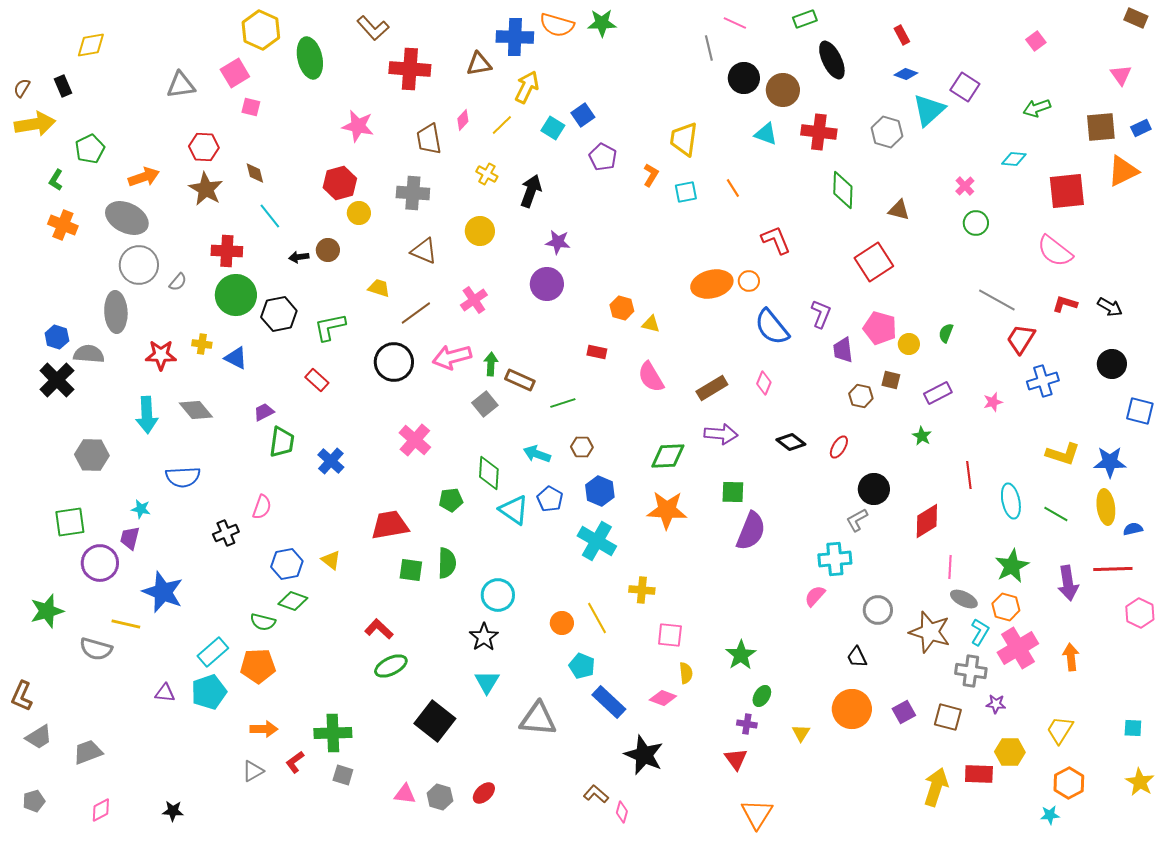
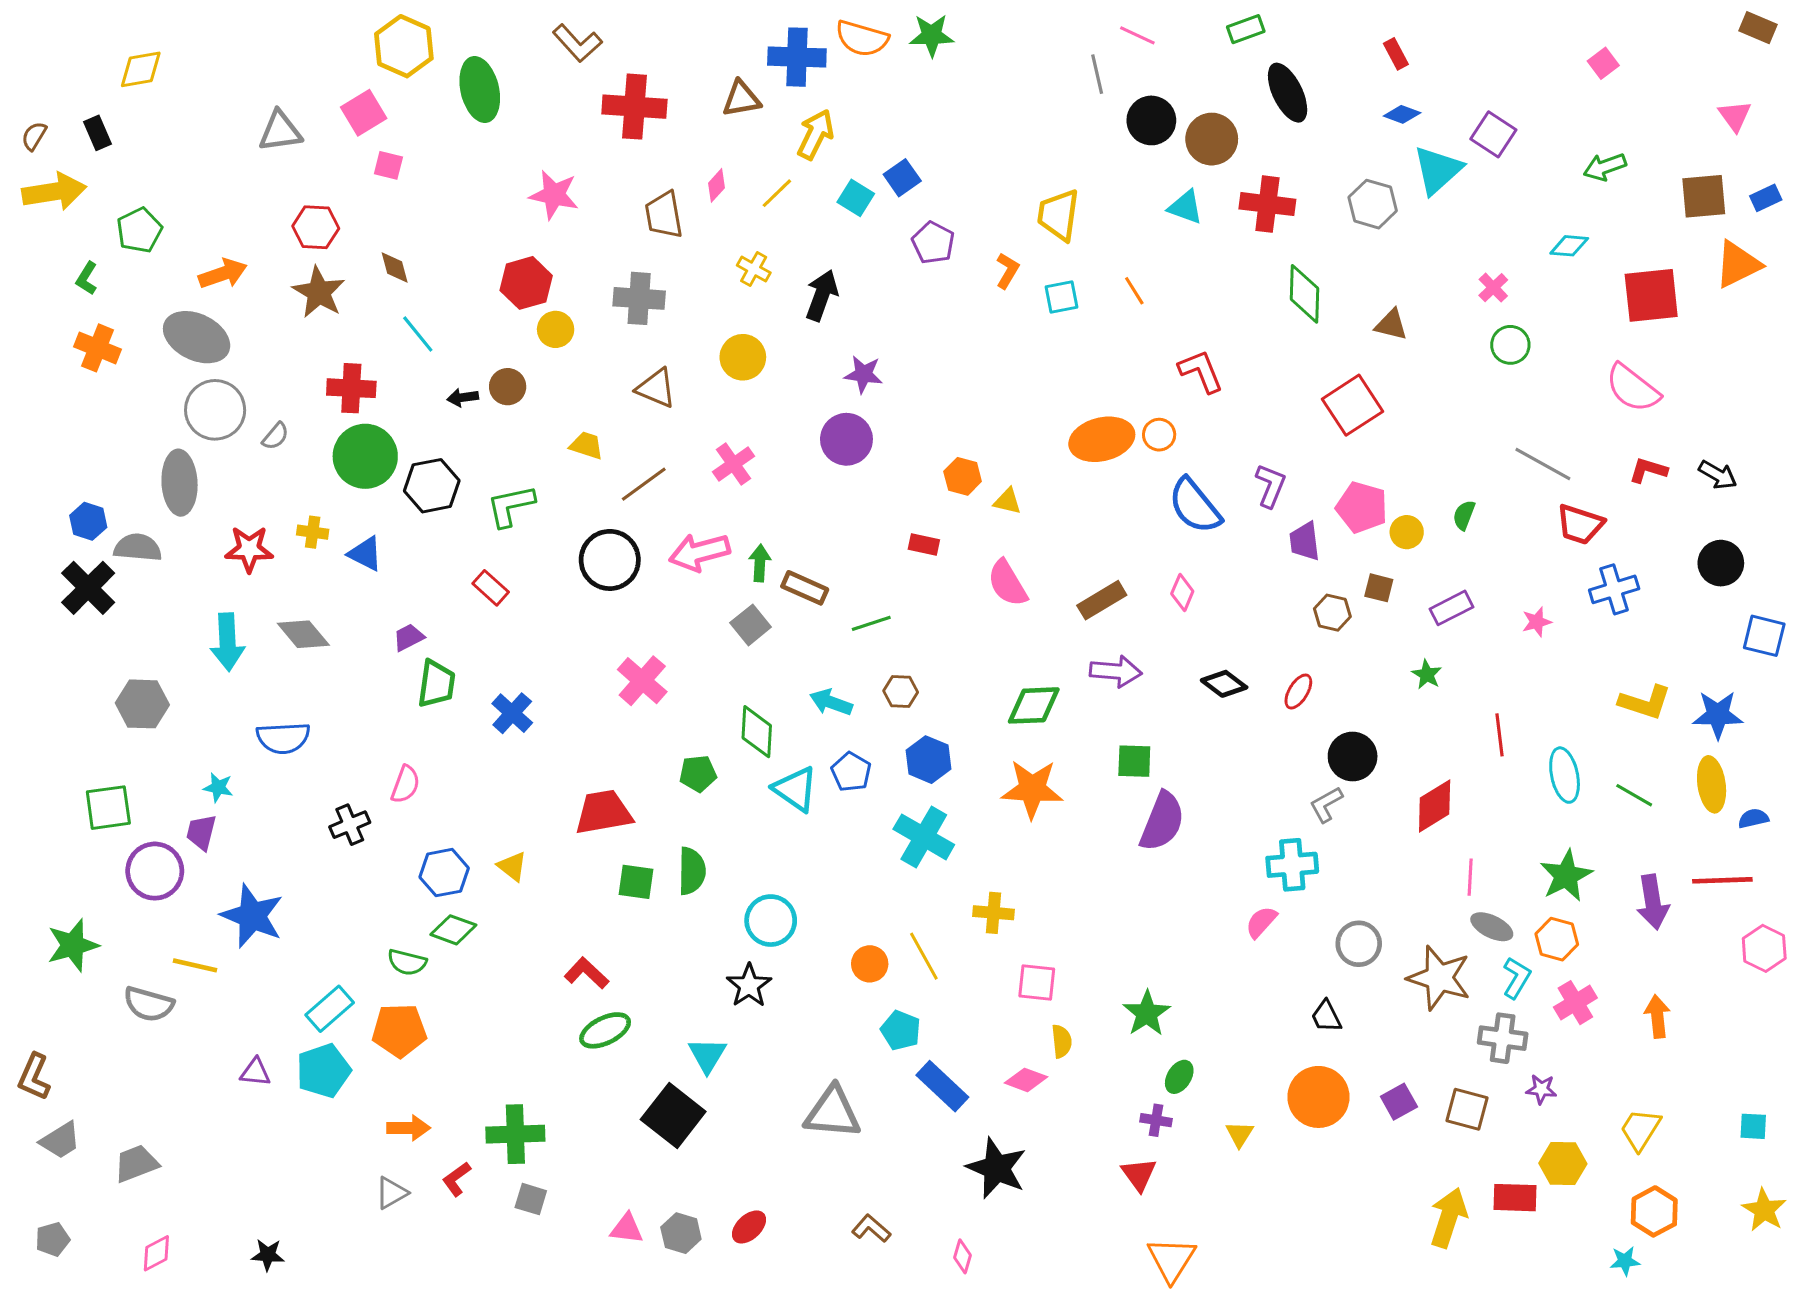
red trapezoid: (1021, 339) -> (1580, 524), turned -104
pink cross: (1018, 648) -> (1575, 1003), size x0.7
cyan triangle: (487, 682) -> (707, 1055), moved
brown L-shape: (596, 794) -> (871, 1228), moved

